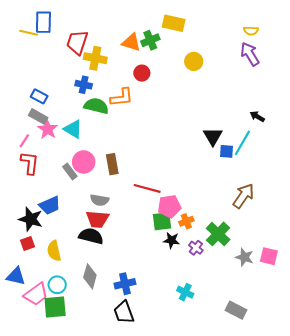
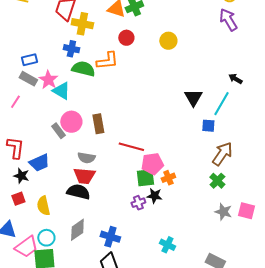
yellow circle: (194, 61) -> (168, 41), moved
blue rectangle: (39, 96) -> (29, 60), turned -42
pink star: (48, 129) -> (48, 80), moved
blue square: (227, 151) -> (208, 126), moved
red L-shape: (30, 163) -> (15, 148), moved
black star: (31, 219) -> (21, 176), size x0.7
green cross: (218, 234) -> (217, 181), moved, size x0.7
purple cross: (196, 248) -> (138, 203), moved, turned 32
gray diamond: (90, 276) -> (77, 230), turned 40
blue cross: (125, 284) -> (110, 237), turned 30

